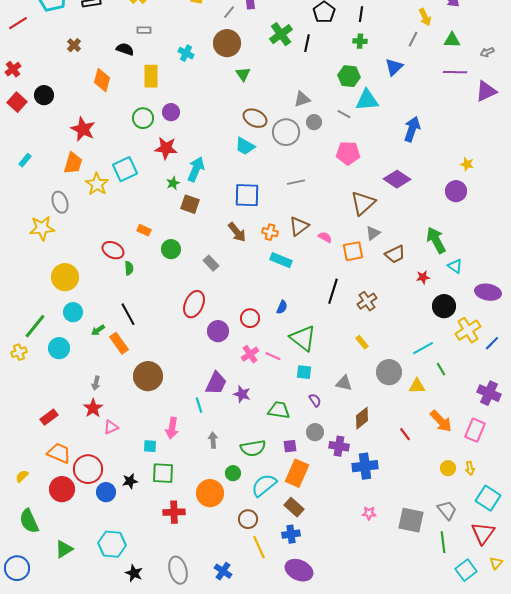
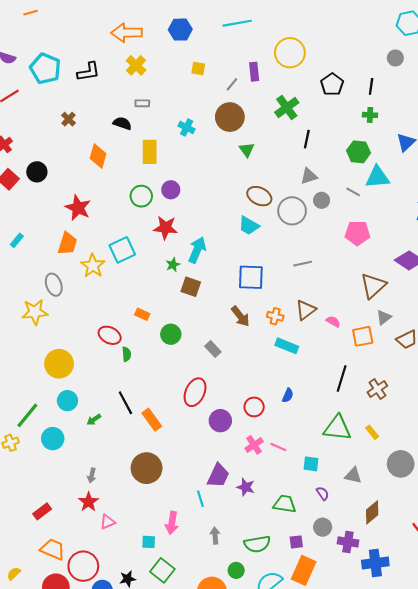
black line: (307, 43) -> (307, 139), moved
green triangle: (303, 338) -> (337, 428), moved, turned -32
orange rectangle: (119, 343) -> (152, 420), moved
green square: (163, 473) -> (162, 570), turned 35

